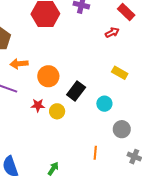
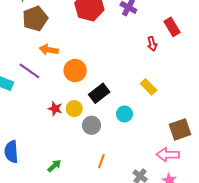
red arrow: (112, 32) -> (152, 44), turned 88
red star: (38, 105) -> (55, 109), moved
gray circle: (122, 129) -> (91, 125), moved

